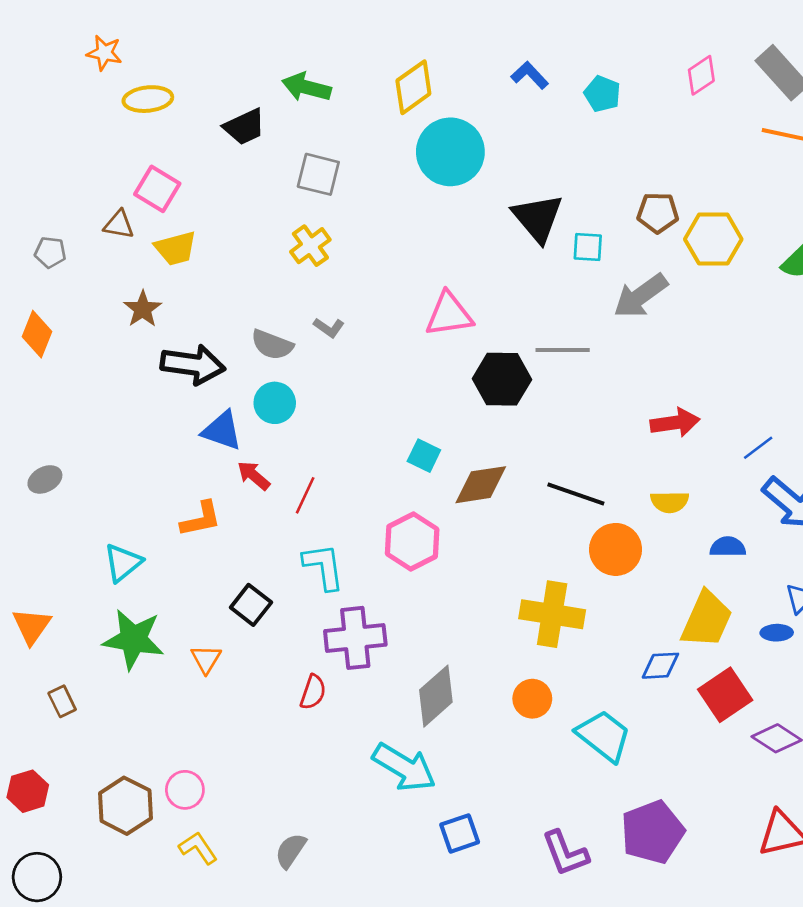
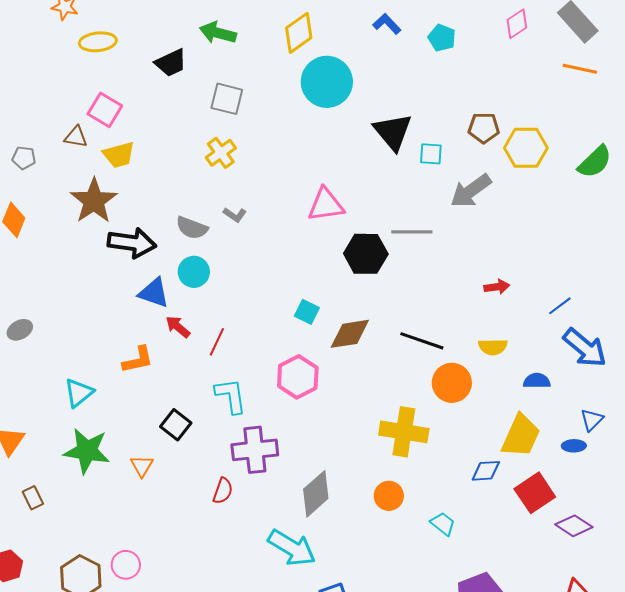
brown star: (143, 309) -> (94, 201), size x1.6
red arrow: (675, 423) -> (497, 287), size x0.7
cyan trapezoid: (604, 736) -> (443, 524), size x0.6

